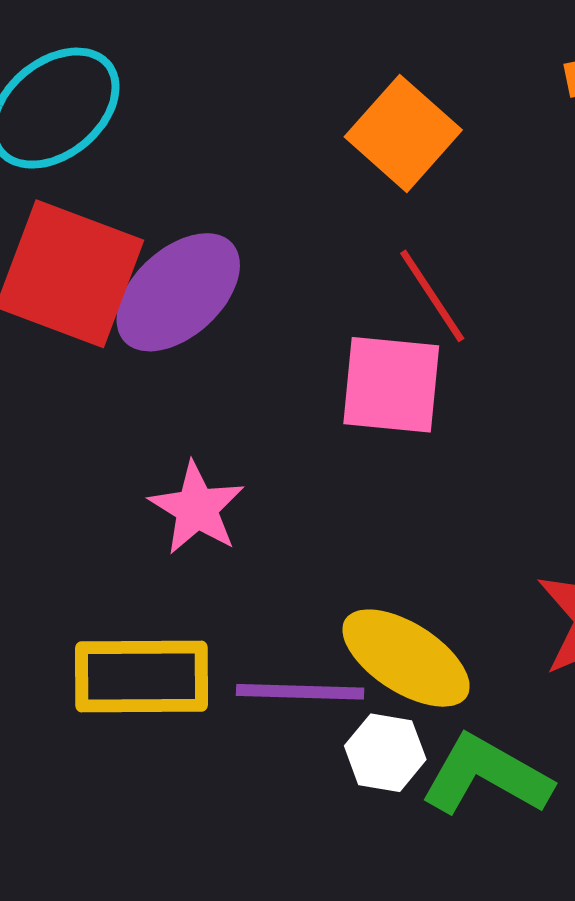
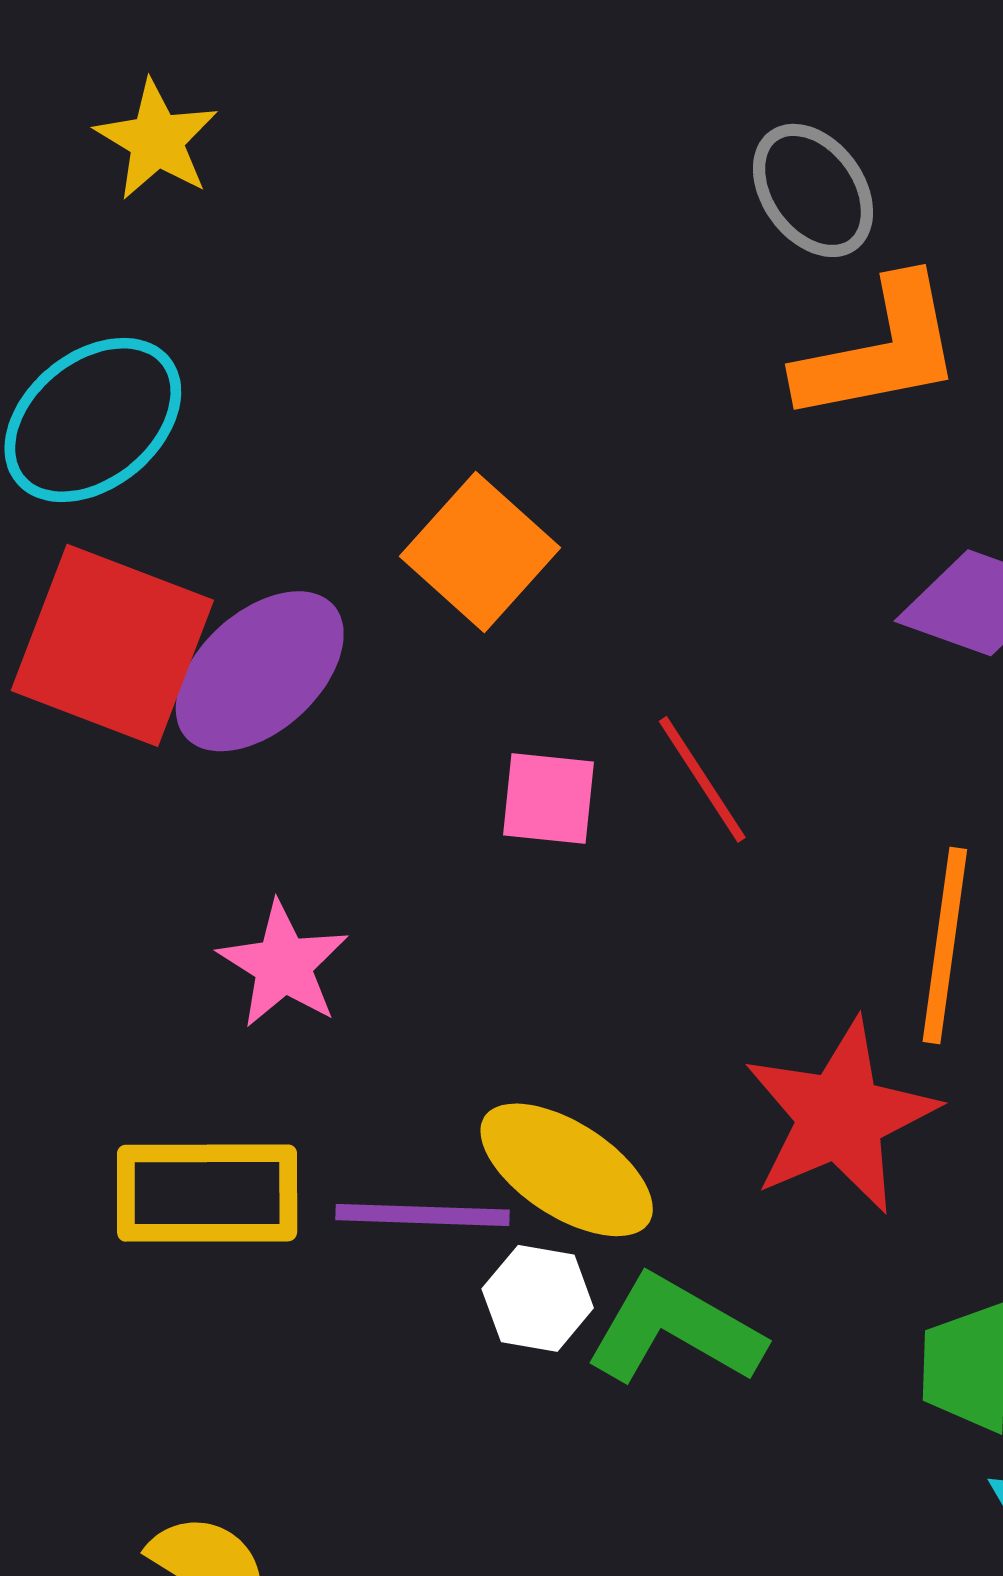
orange square: (403, 133) -> (480, 552), moved
red line: (432, 296) -> (702, 779), moved
pink square: (391, 385) -> (548, 798), size x0.7

